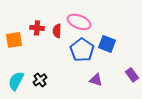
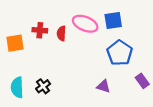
blue square: (107, 44) -> (113, 20), moved, turned -30
blue pentagon: (82, 50) -> (120, 53), moved
cyan semicircle: (16, 81) -> (17, 87), turned -30

